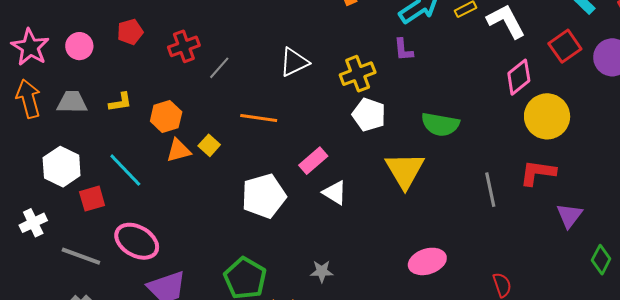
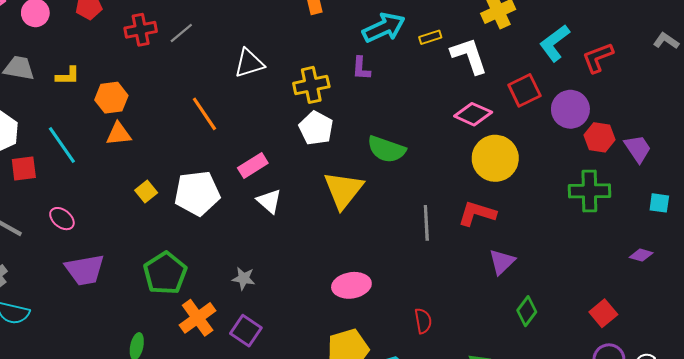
gray line: (219, 68) -> (181, 33), moved
pink diamond: (519, 77) -> (473, 114), turned 54
orange line: (259, 118) -> (204, 114), turned 39
yellow square: (209, 145) -> (146, 191), moved
pink ellipse: (137, 241) -> (62, 219), size x0.6

